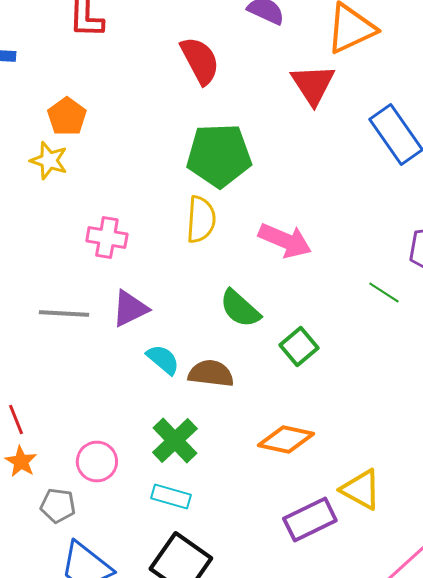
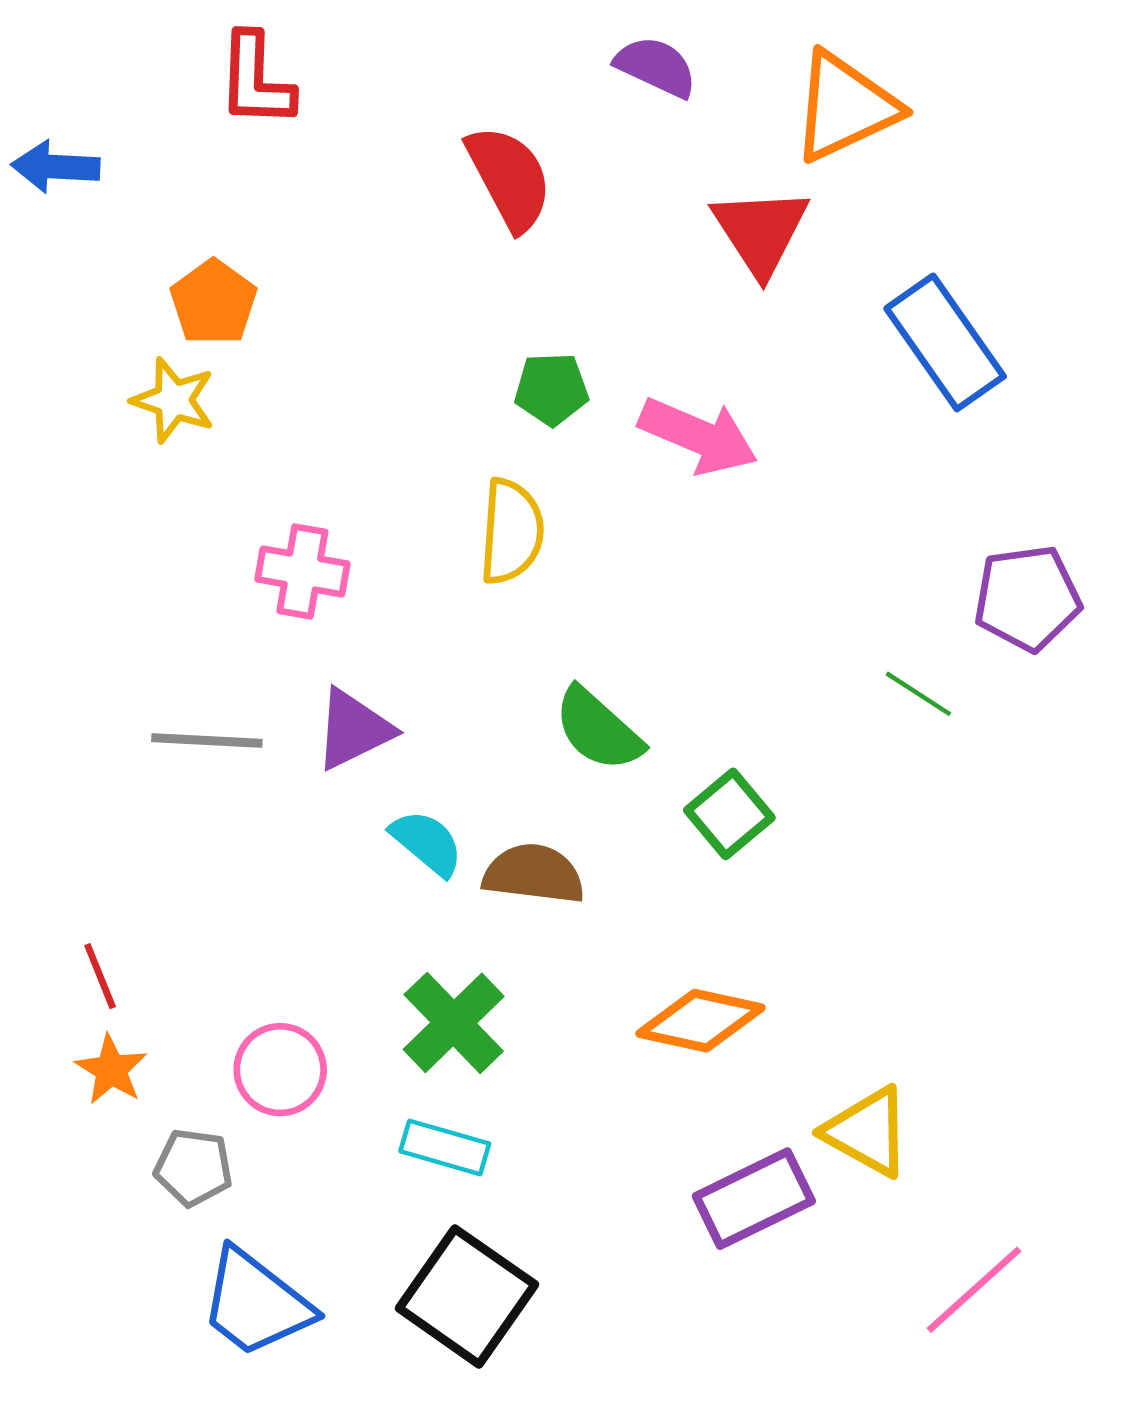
green pentagon: (219, 156) -> (551, 389), size x0.5
pink arrow: (285, 240) -> (698, 436), moved

